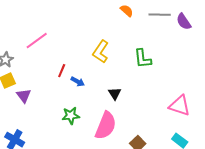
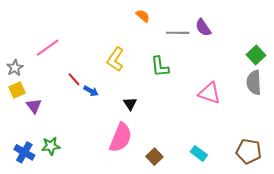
gray line: (160, 15) -> (178, 33), moved
red line: (62, 71) -> (74, 79), turned -64
pink triangle: (180, 106) -> (209, 93), moved
green star: (71, 116) -> (51, 146), moved

